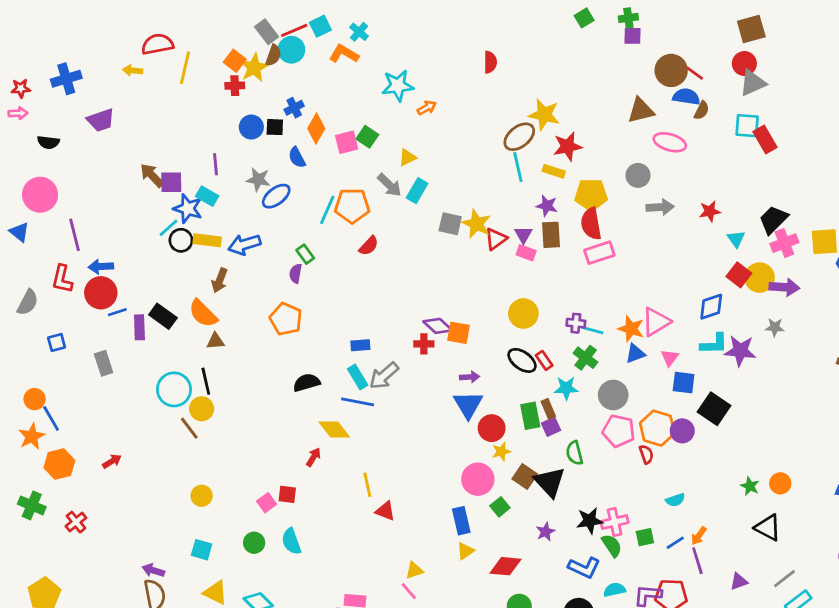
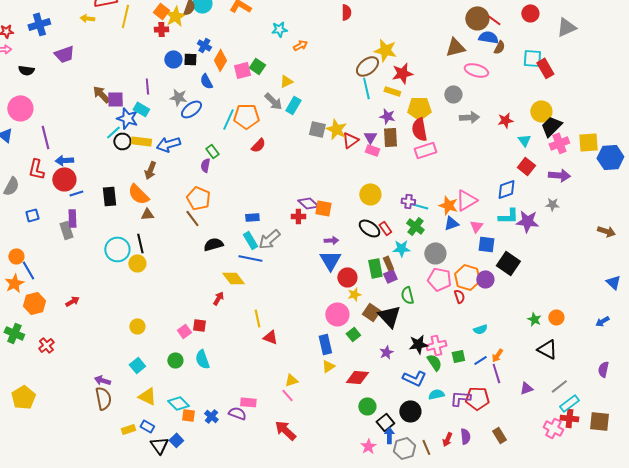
gray triangle: (753, 83) -> (566, 27), moved
cyan star: (398, 86) -> (279, 29), size x0.7
blue cross: (294, 108) -> (204, 45), turned -32
yellow circle: (760, 278) -> (541, 111), moved
black rectangle: (163, 316) -> (109, 196), turned 48
purple rectangle: (139, 327) -> (72, 218), moved
brown line: (189, 428) -> (192, 218), moved
cyan square: (202, 550) -> (137, 365), turned 35

